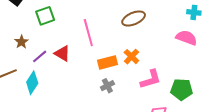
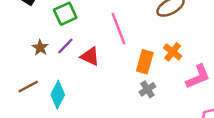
purple line: (40, 56) -> (65, 46), moved
orange rectangle: (107, 62) -> (145, 62), turned -54

